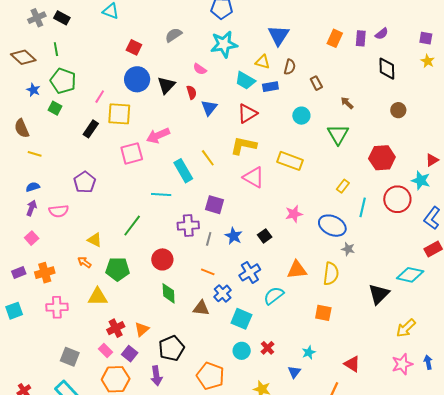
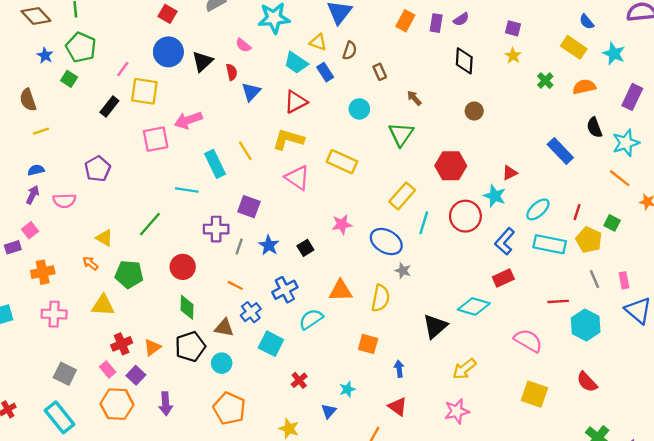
blue rectangle: (270, 87) -> (325, 72), turned 63
yellow line: (35, 154) -> (41, 131), turned -40
yellow rectangle: (343, 186) -> (402, 196), size x1.6
purple rectangle: (19, 273) -> (13, 247), moved
black pentagon: (171, 348) -> (190, 347), moved
cyan circle: (242, 351) -> (222, 363), moved
blue arrow: (428, 362) -> (399, 369), moved

